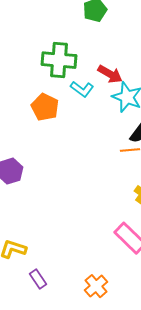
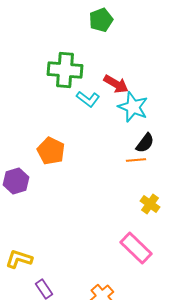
orange pentagon: (45, 107) -> (51, 151), moved

